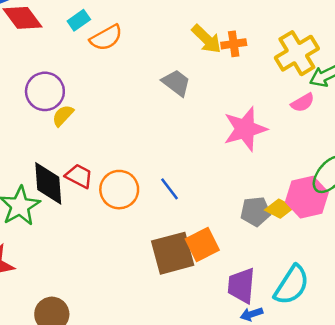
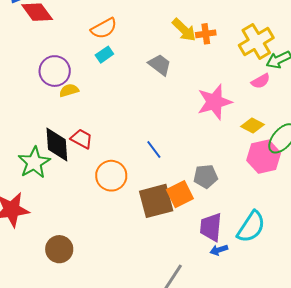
cyan rectangle: (79, 20) -> (104, 55), moved
yellow semicircle: (63, 116) -> (69, 90), turned 30
orange circle: (119, 190) -> (111, 176), moved
yellow diamond: (280, 209) -> (252, 126), moved
gray pentagon: (255, 212) -> (206, 176), moved

